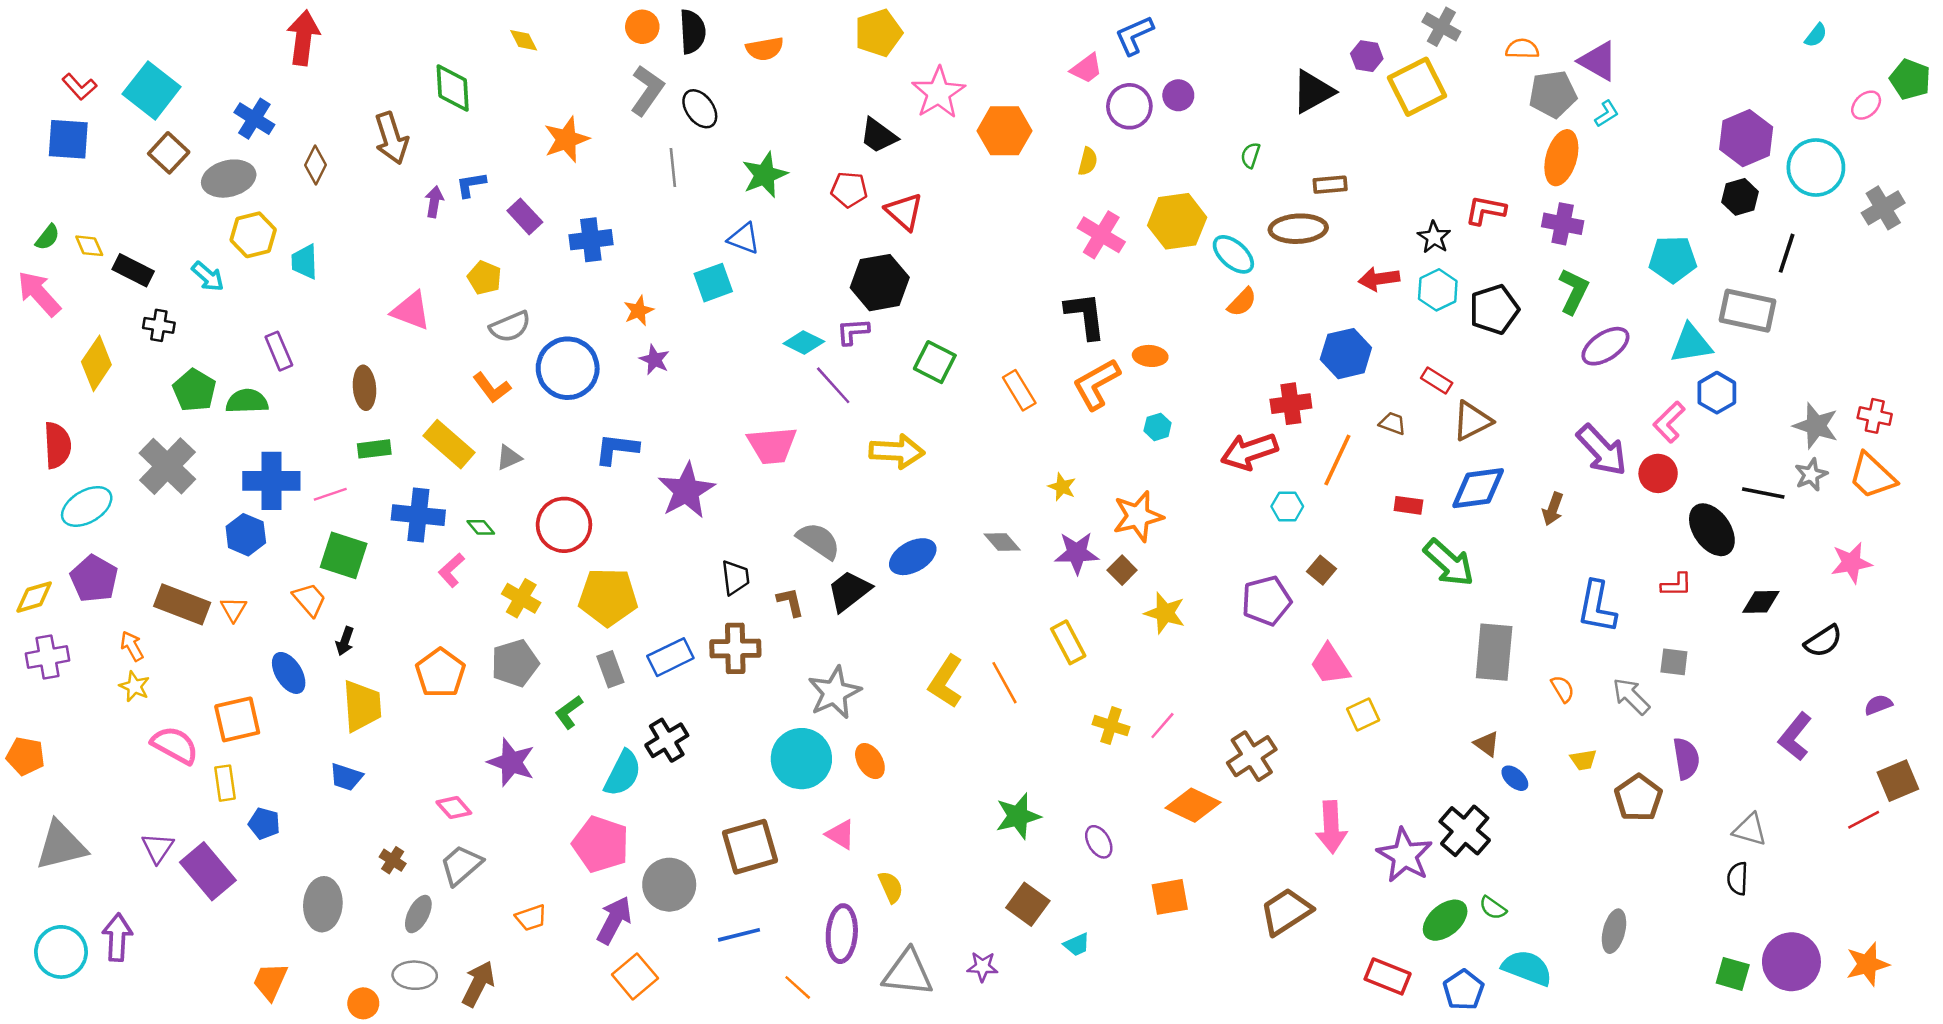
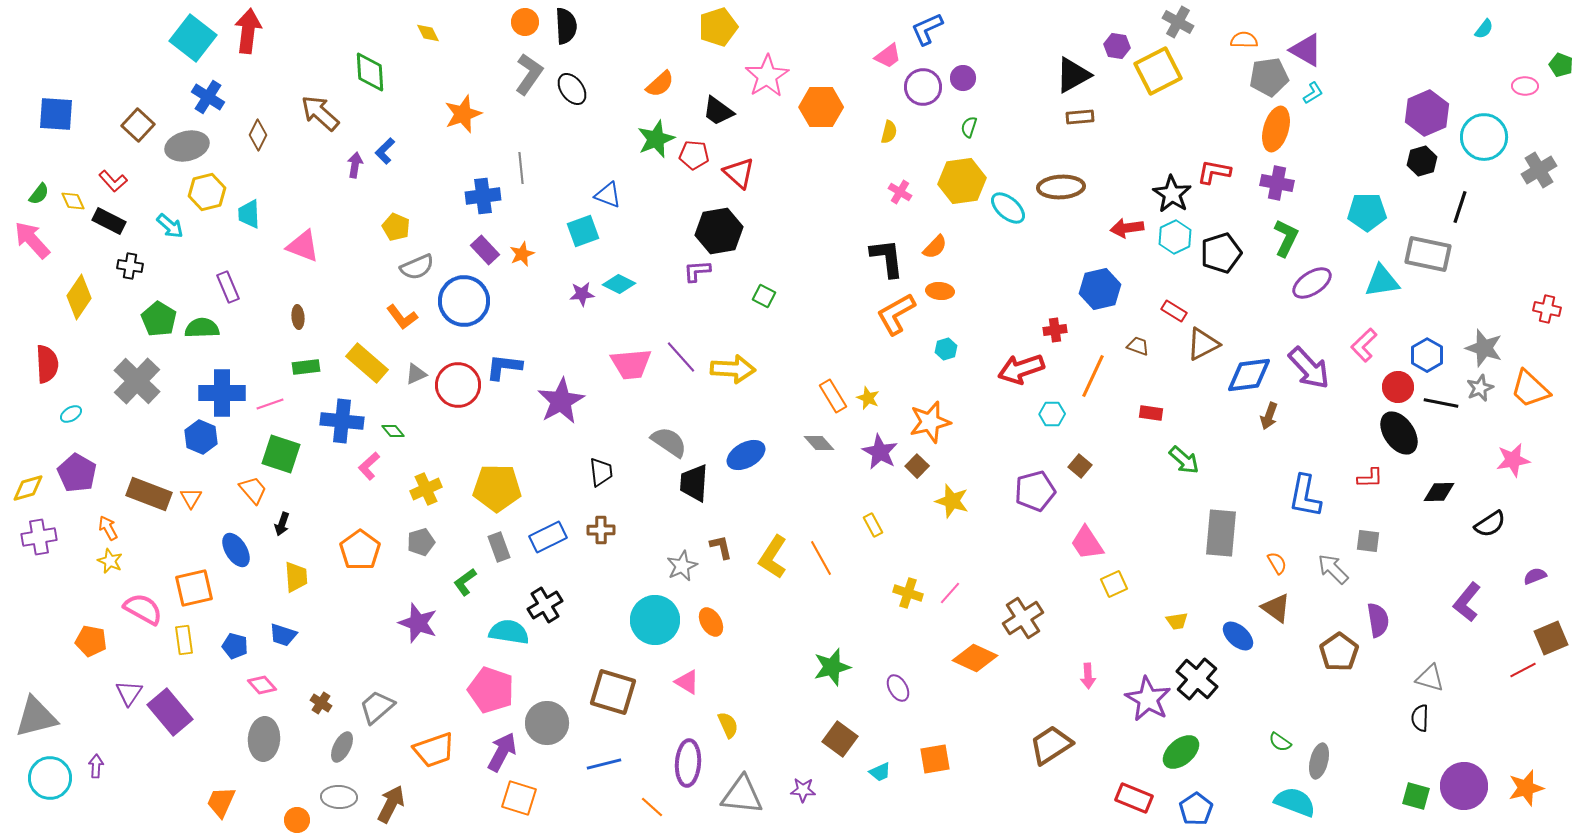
orange semicircle: (765, 49) -> (660, 84), moved, turned -32
green pentagon: (1910, 79) -> (1561, 65), size x0.7
red L-shape: (79, 87) -> (113, 181), moved
cyan square: (152, 90) -> (193, 38), moved
pink ellipse: (1866, 105) -> (1525, 86), turned 45
brown arrow: (391, 138) -> (320, 113), turned 150
green semicircle: (1251, 155) -> (969, 127), moved
gray line: (673, 168) -> (521, 168), moved
green star: (765, 175) -> (656, 139), moved
blue L-shape: (471, 185) -> (385, 151), turned -36
brown rectangle: (1330, 185) -> (1080, 117), moved
purple rectangle: (525, 216) -> (485, 250), moved
pink cross: (1101, 235) -> (900, 192), size x0.6
black star: (1434, 237) -> (1172, 194), size x1.4
orange semicircle: (1242, 302) -> (935, 247), moved
pink triangle: (411, 311) -> (303, 246), moved
cyan diamond: (804, 343) -> (619, 284), moved
purple star: (655, 360) -> (582, 294), moved, turned -30
green square: (935, 362) -> (764, 296), size x0.7
purple line: (833, 385) -> (681, 357), moved
brown ellipse: (364, 388) -> (298, 317), size x0.7
orange rectangle: (1019, 390) -> (833, 396), moved
blue hexagon: (1717, 393) -> (1427, 355), moved
red cross: (1291, 404) -> (1055, 330), size x0.7
red cross: (1875, 416) -> (1547, 309), moved
red circle: (1658, 473) -> (1398, 387), moved
blue diamond: (1478, 488) -> (1249, 375), moved
cyan ellipse: (87, 506) -> (71, 414), size x0.5
red circle: (564, 525) -> (458, 385), moved
purple star: (1077, 553) -> (880, 452), turned 30
green arrow: (1449, 563) -> (1184, 460), size x0.7
black trapezoid: (849, 591) -> (694, 483), turned -48
yellow cross: (521, 598) -> (426, 489), turned 36
brown L-shape: (790, 602) -> (721, 547), moved
yellow rectangle: (1068, 642) -> (873, 525), size x0.7
brown cross: (735, 648) -> (601, 530), size x0.7
gray pentagon: (515, 663) -> (421, 542), size x0.7
gray star: (834, 693) -> (682, 566), size x0.7
yellow trapezoid: (362, 706) -> (296, 577), size x0.7
brown triangle: (1487, 744) -> (1276, 608), moved, size x1.4
orange pentagon: (26, 756) -> (91, 641), moved
yellow trapezoid: (1583, 760) -> (1177, 621), moved
cyan semicircle: (623, 773) -> (509, 632), turned -108
blue ellipse: (1515, 778) -> (1238, 636), size x1.4
pink diamond: (454, 808) -> (262, 685), moved
blue pentagon: (264, 823) -> (235, 646), moved
pink arrow: (1331, 827) -> (1088, 676), size x0.6
gray triangle: (61, 845) -> (36, 717), moved
brown square: (750, 847) -> (613, 692), turned 33
orange square: (1170, 897) -> (935, 759), moved
green semicircle: (1493, 908) -> (1280, 742), moved
orange trapezoid: (531, 918) -> (434, 750), size x1.6
purple arrow: (117, 937) -> (96, 766), size x0.6
cyan semicircle: (1527, 968) -> (1295, 802), moved
orange square: (635, 976) -> (519, 798), turned -33

